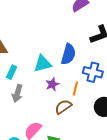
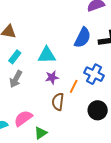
blue semicircle: (68, 54) -> (83, 38), moved
brown semicircle: (63, 107) -> (58, 102), turned -60

